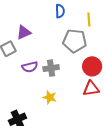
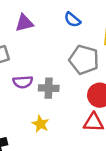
blue semicircle: (60, 11) -> (72, 20), turned 120
purple triangle: (24, 32) -> (24, 23), moved

